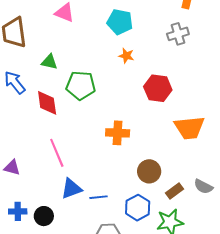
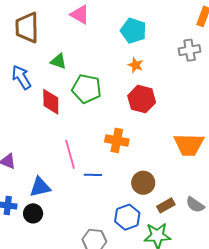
red hexagon: (158, 88) -> (142, 99), moved
pink line: (57, 153) -> (70, 154), moved
blue triangle: (71, 189) -> (40, 187), moved
blue line: (99, 197) -> (93, 175), moved

